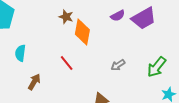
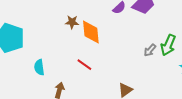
gray arrow: (118, 65) -> (150, 50), moved

